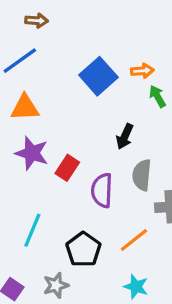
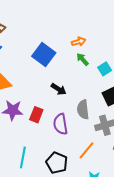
orange arrow: (142, 71) -> (79, 42), moved
black arrow: (125, 136) -> (59, 89), moved, turned -70

